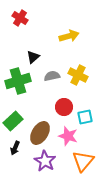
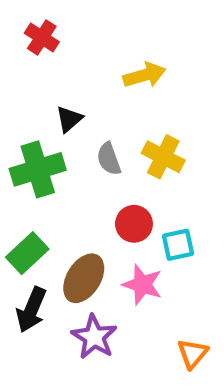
gray semicircle: (52, 76) -> (109, 159), turned -98
black arrow: (15, 148) -> (31, 310), size x1.5
orange triangle: (83, 161) -> (193, 354), moved, size x0.7

